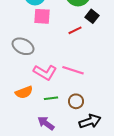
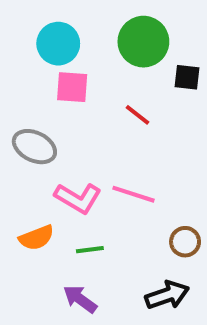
black square: (92, 16) -> (187, 77), moved, turned -32
red line: (75, 30) -> (137, 115), turned 64
brown circle: (76, 101) -> (185, 242), moved

